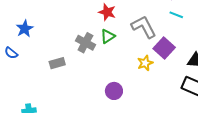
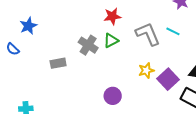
red star: (107, 12) -> (112, 16), turned -30
cyan line: (176, 15) -> (173, 31), moved
purple square: (164, 48) -> (168, 79), moved

